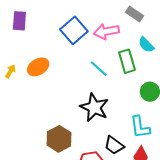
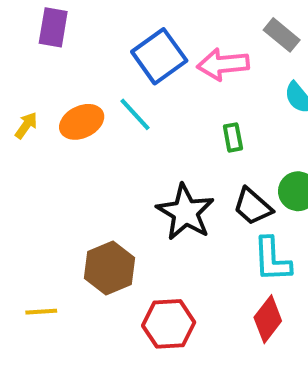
green rectangle: (127, 61) -> (233, 137), moved, size x0.6
cyan line: (99, 69) -> (135, 114), moved
black trapezoid: (114, 145) -> (253, 206), moved

